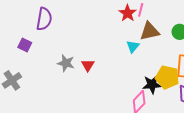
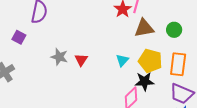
cyan triangle: (133, 46) -> (122, 60), moved
yellow pentagon: (167, 77) -> (150, 61), moved

